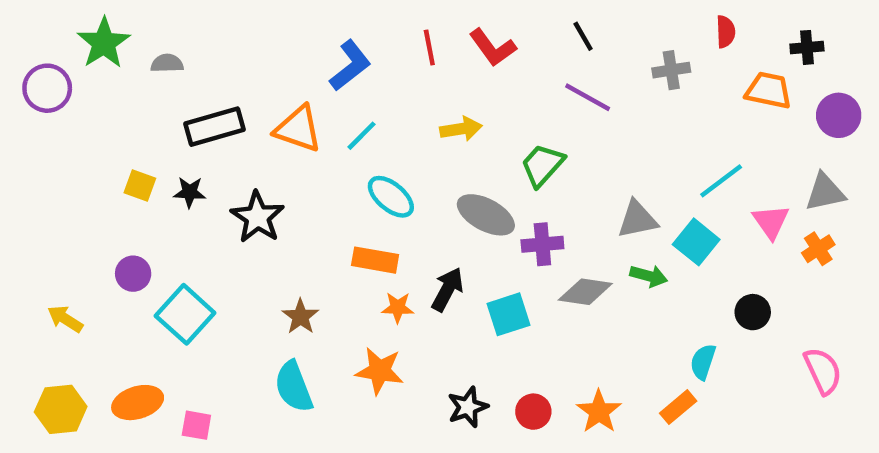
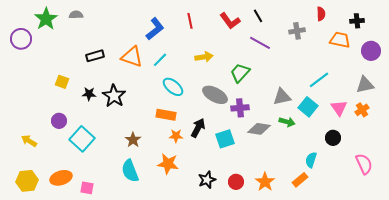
red L-shape: (493, 47) -> (230, 21), moved
gray semicircle: (167, 63) -> (76, 15), moved
black rectangle: (214, 127) -> (95, 56), size x0.7
black star: (190, 192) -> (89, 94), moved
pink triangle: (771, 222) -> (339, 108), moved

